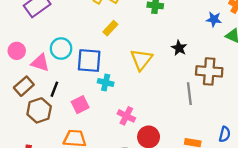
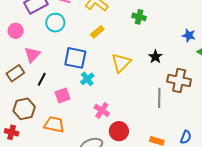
cyan circle: (61, 49) -> (55, 23), moved
pink circle: (17, 51) -> (16, 31), moved
pink triangle: (40, 63) -> (32, 55), turned 48
cyan cross: (106, 83) -> (87, 79), turned 32
brown hexagon: (39, 110) -> (24, 109), moved

